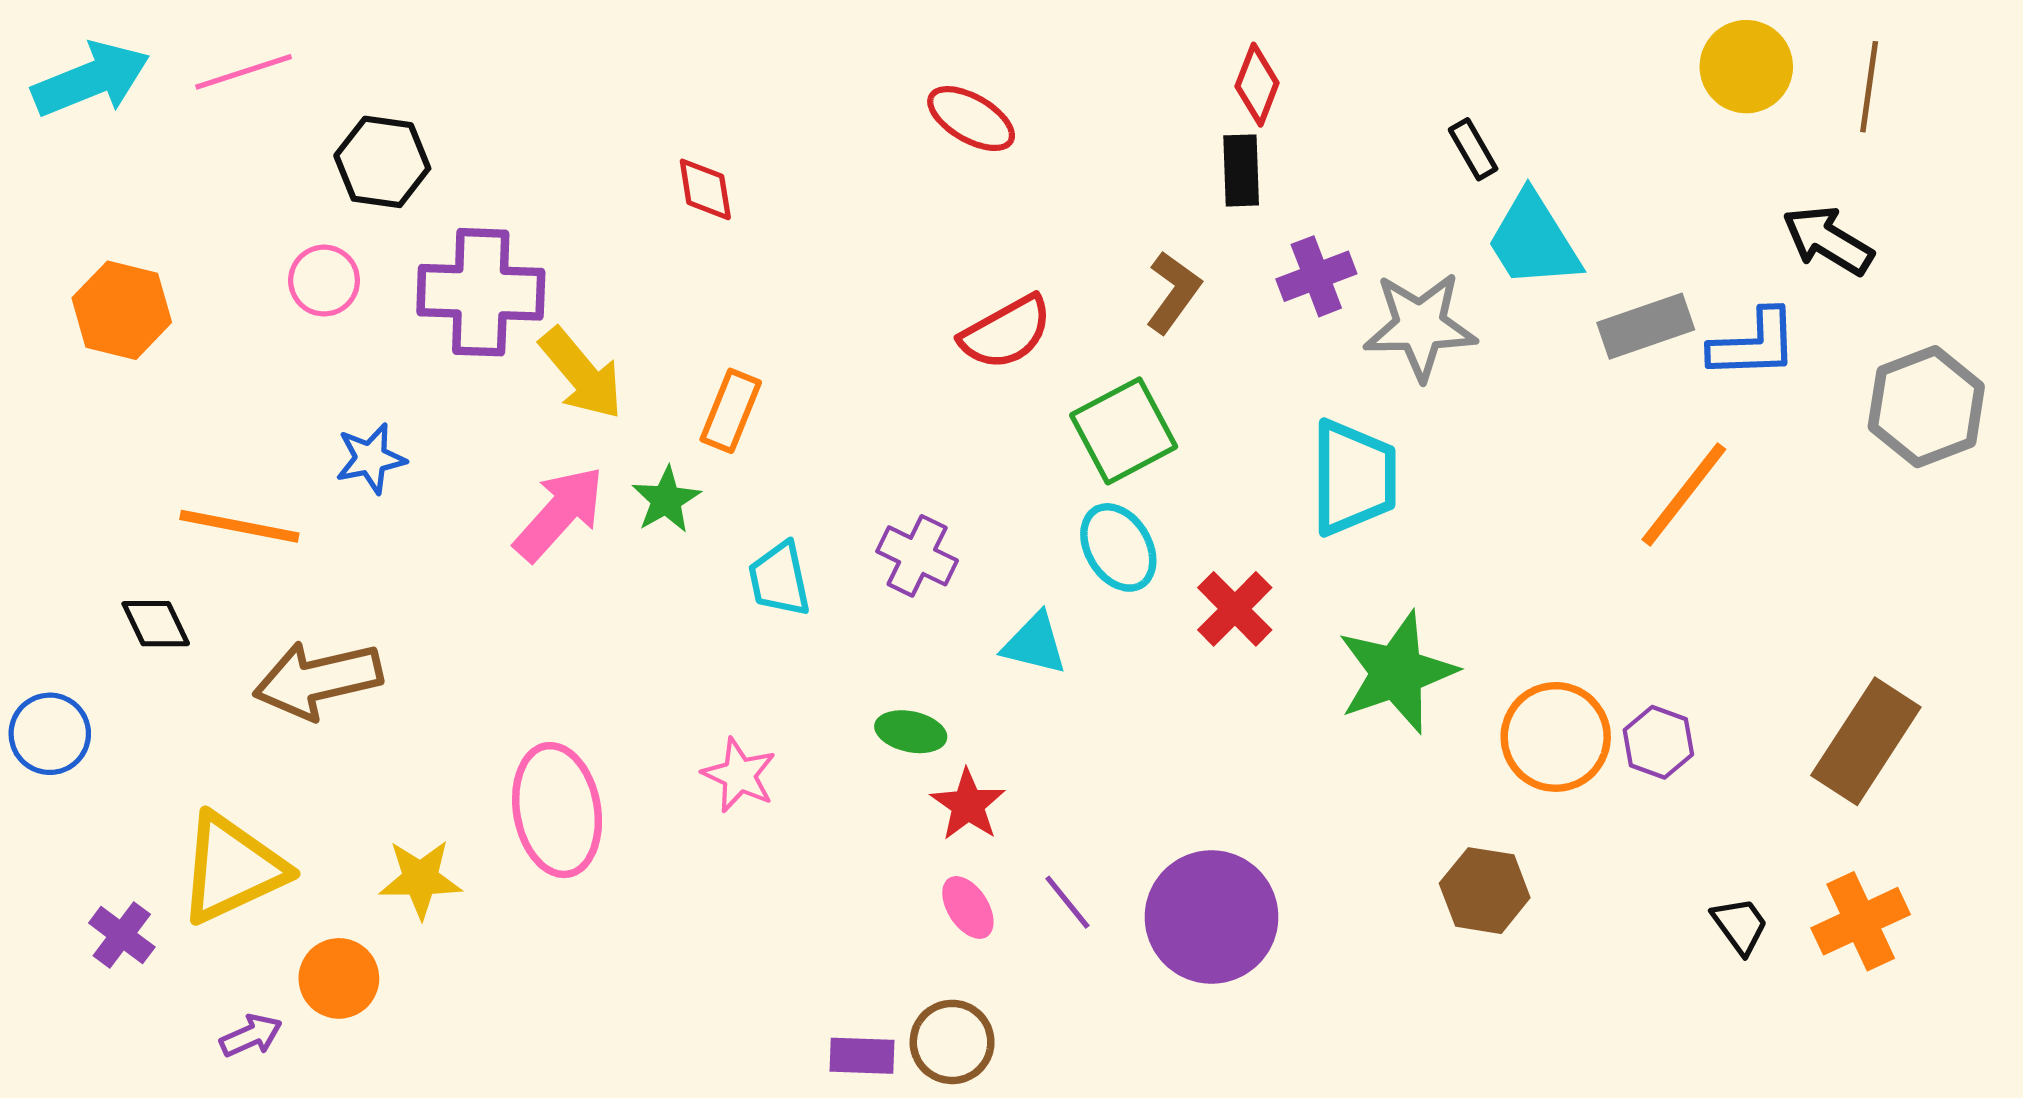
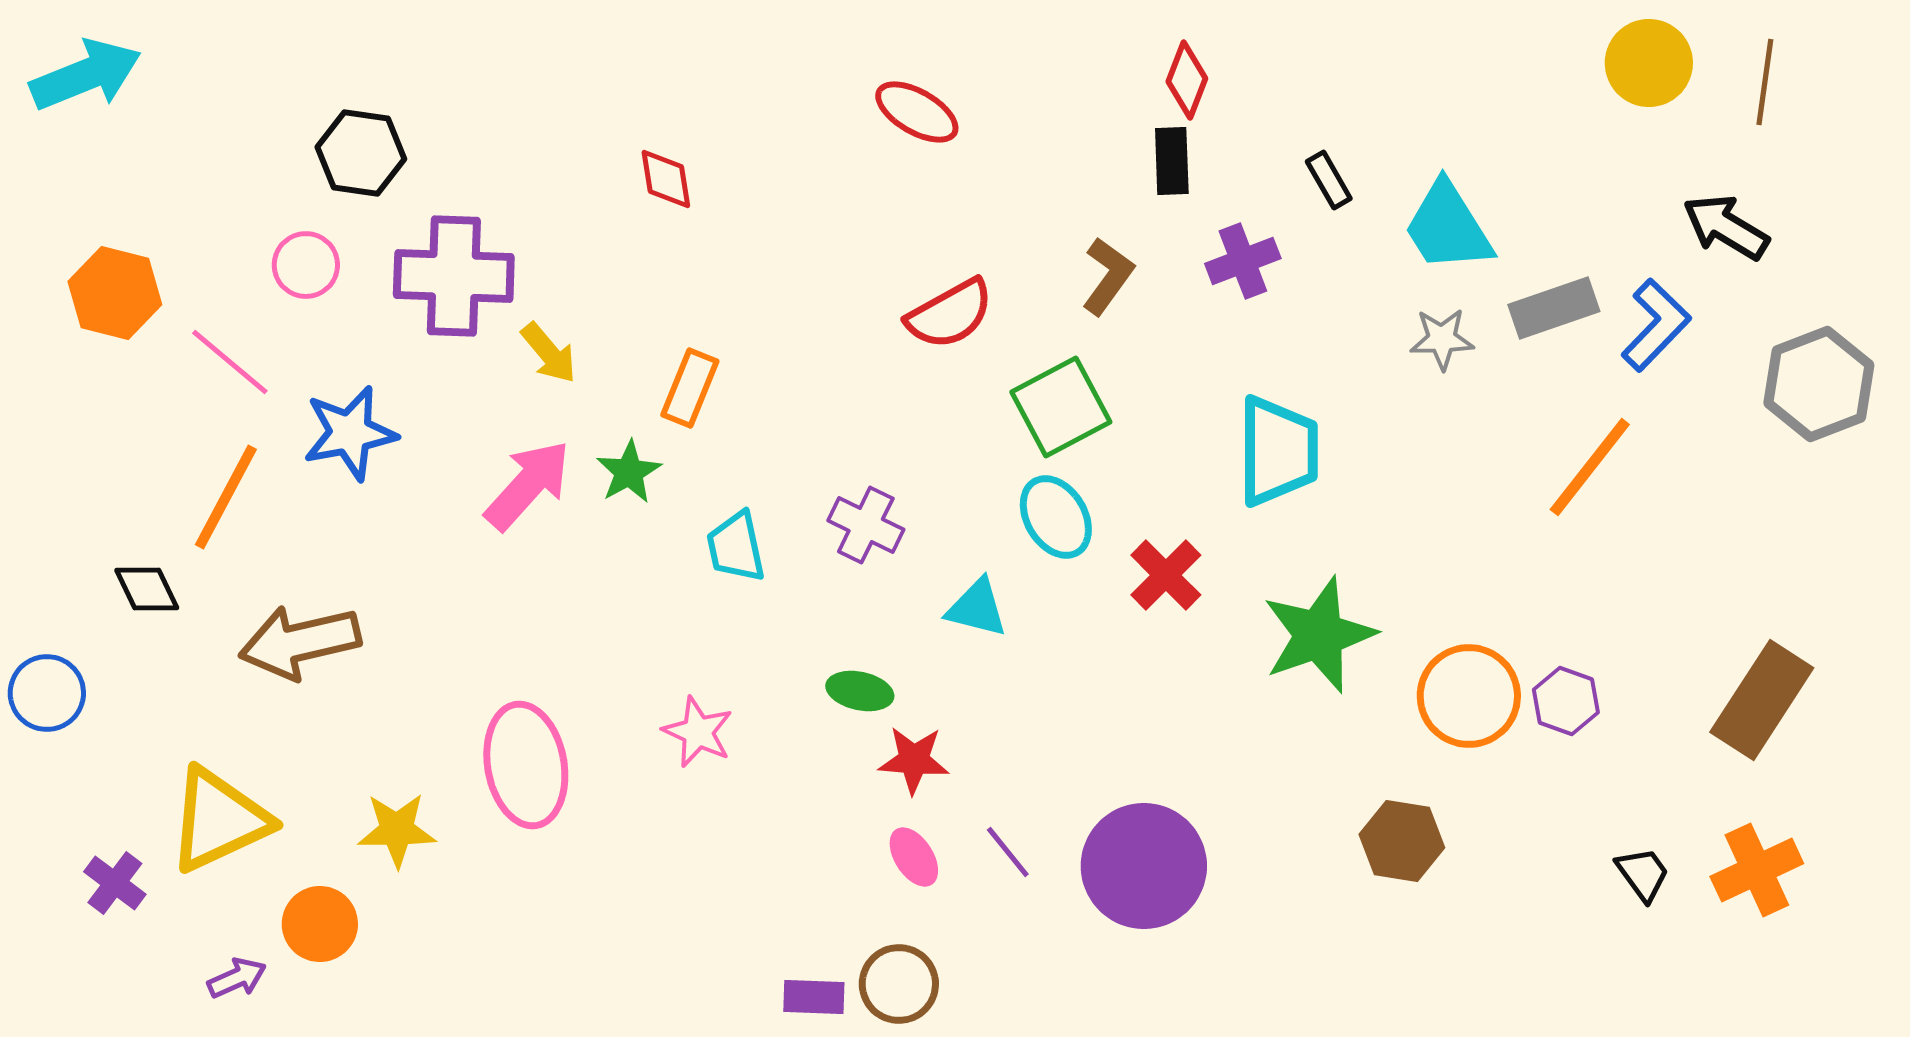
pink line: (244, 72) -> (230, 362), moved, turned 58
black rectangle: (1473, 149) -> (1329, 180), moved
gray star: (1420, 326) -> (1442, 339), moved, size x0.6
blue L-shape: (1754, 344) -> (1656, 325), turned -44
yellow arrow: (581, 374) -> (549, 353), size x0.7
blue star: (371, 458) -> (350, 433), size x1.4
orange line: (239, 526) -> (226, 497), turned -73
red star: (968, 805) -> (914, 760), turned -30

